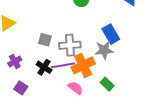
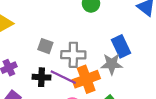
purple line: (63, 65) -> (63, 77), turned 30
black cross: (44, 67) -> (41, 77), turned -35

